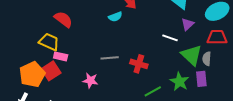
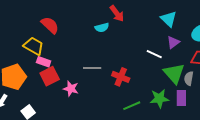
red square: (51, 71) -> (50, 76), moved
green star: (179, 82) -> (159, 99), turned 30

